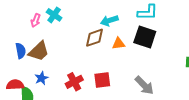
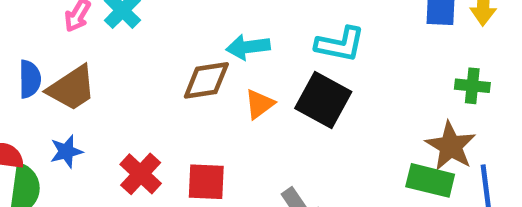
orange triangle: (118, 44) -> (259, 104), turned -40
red cross: (74, 82) -> (141, 174), turned -30

